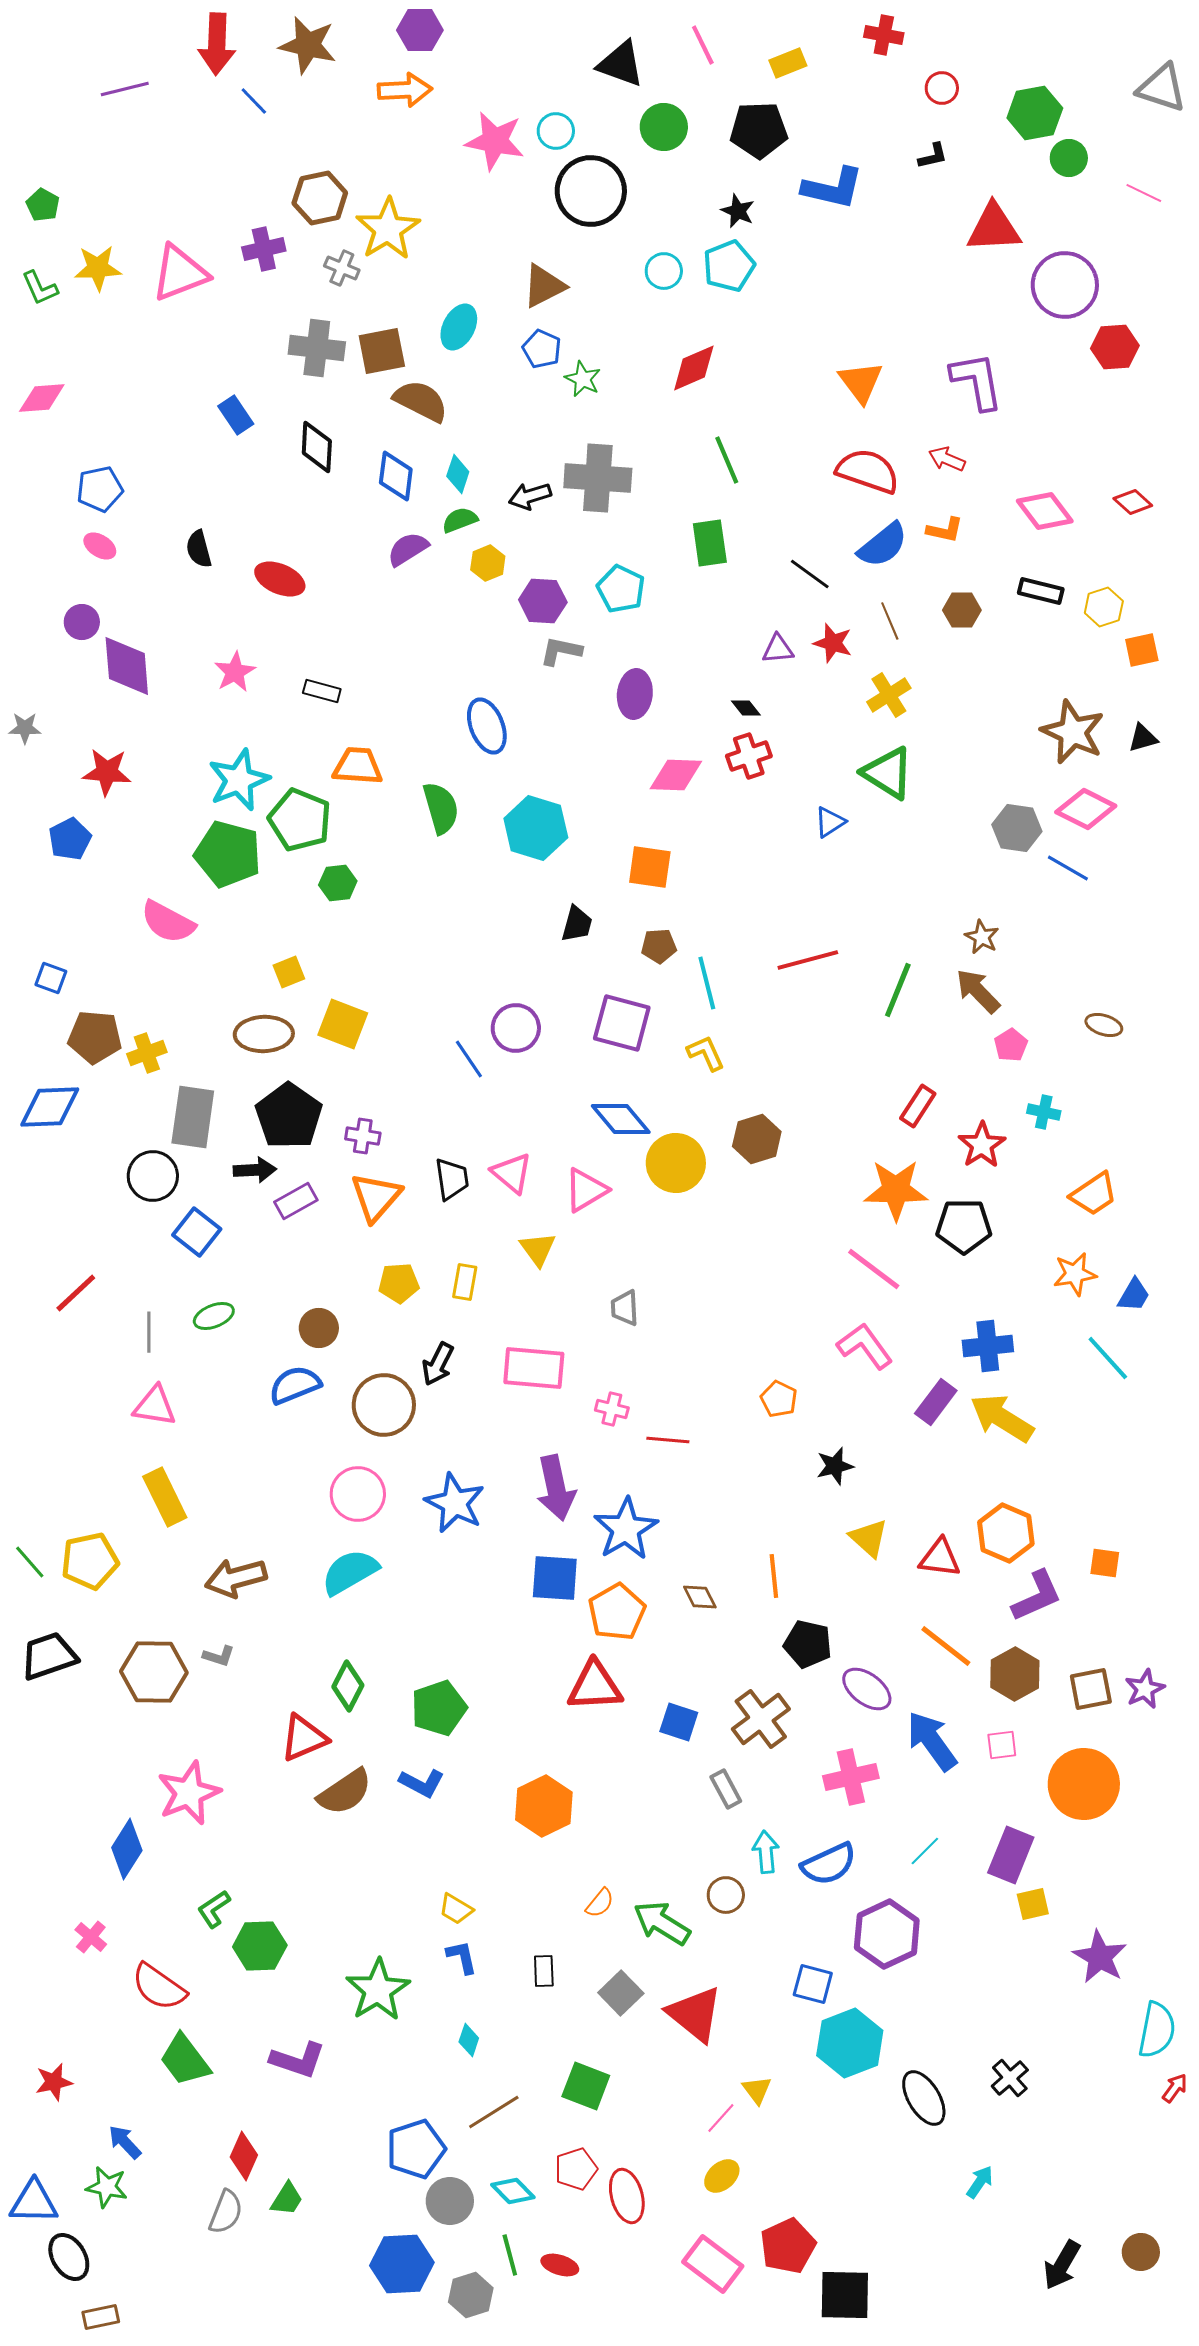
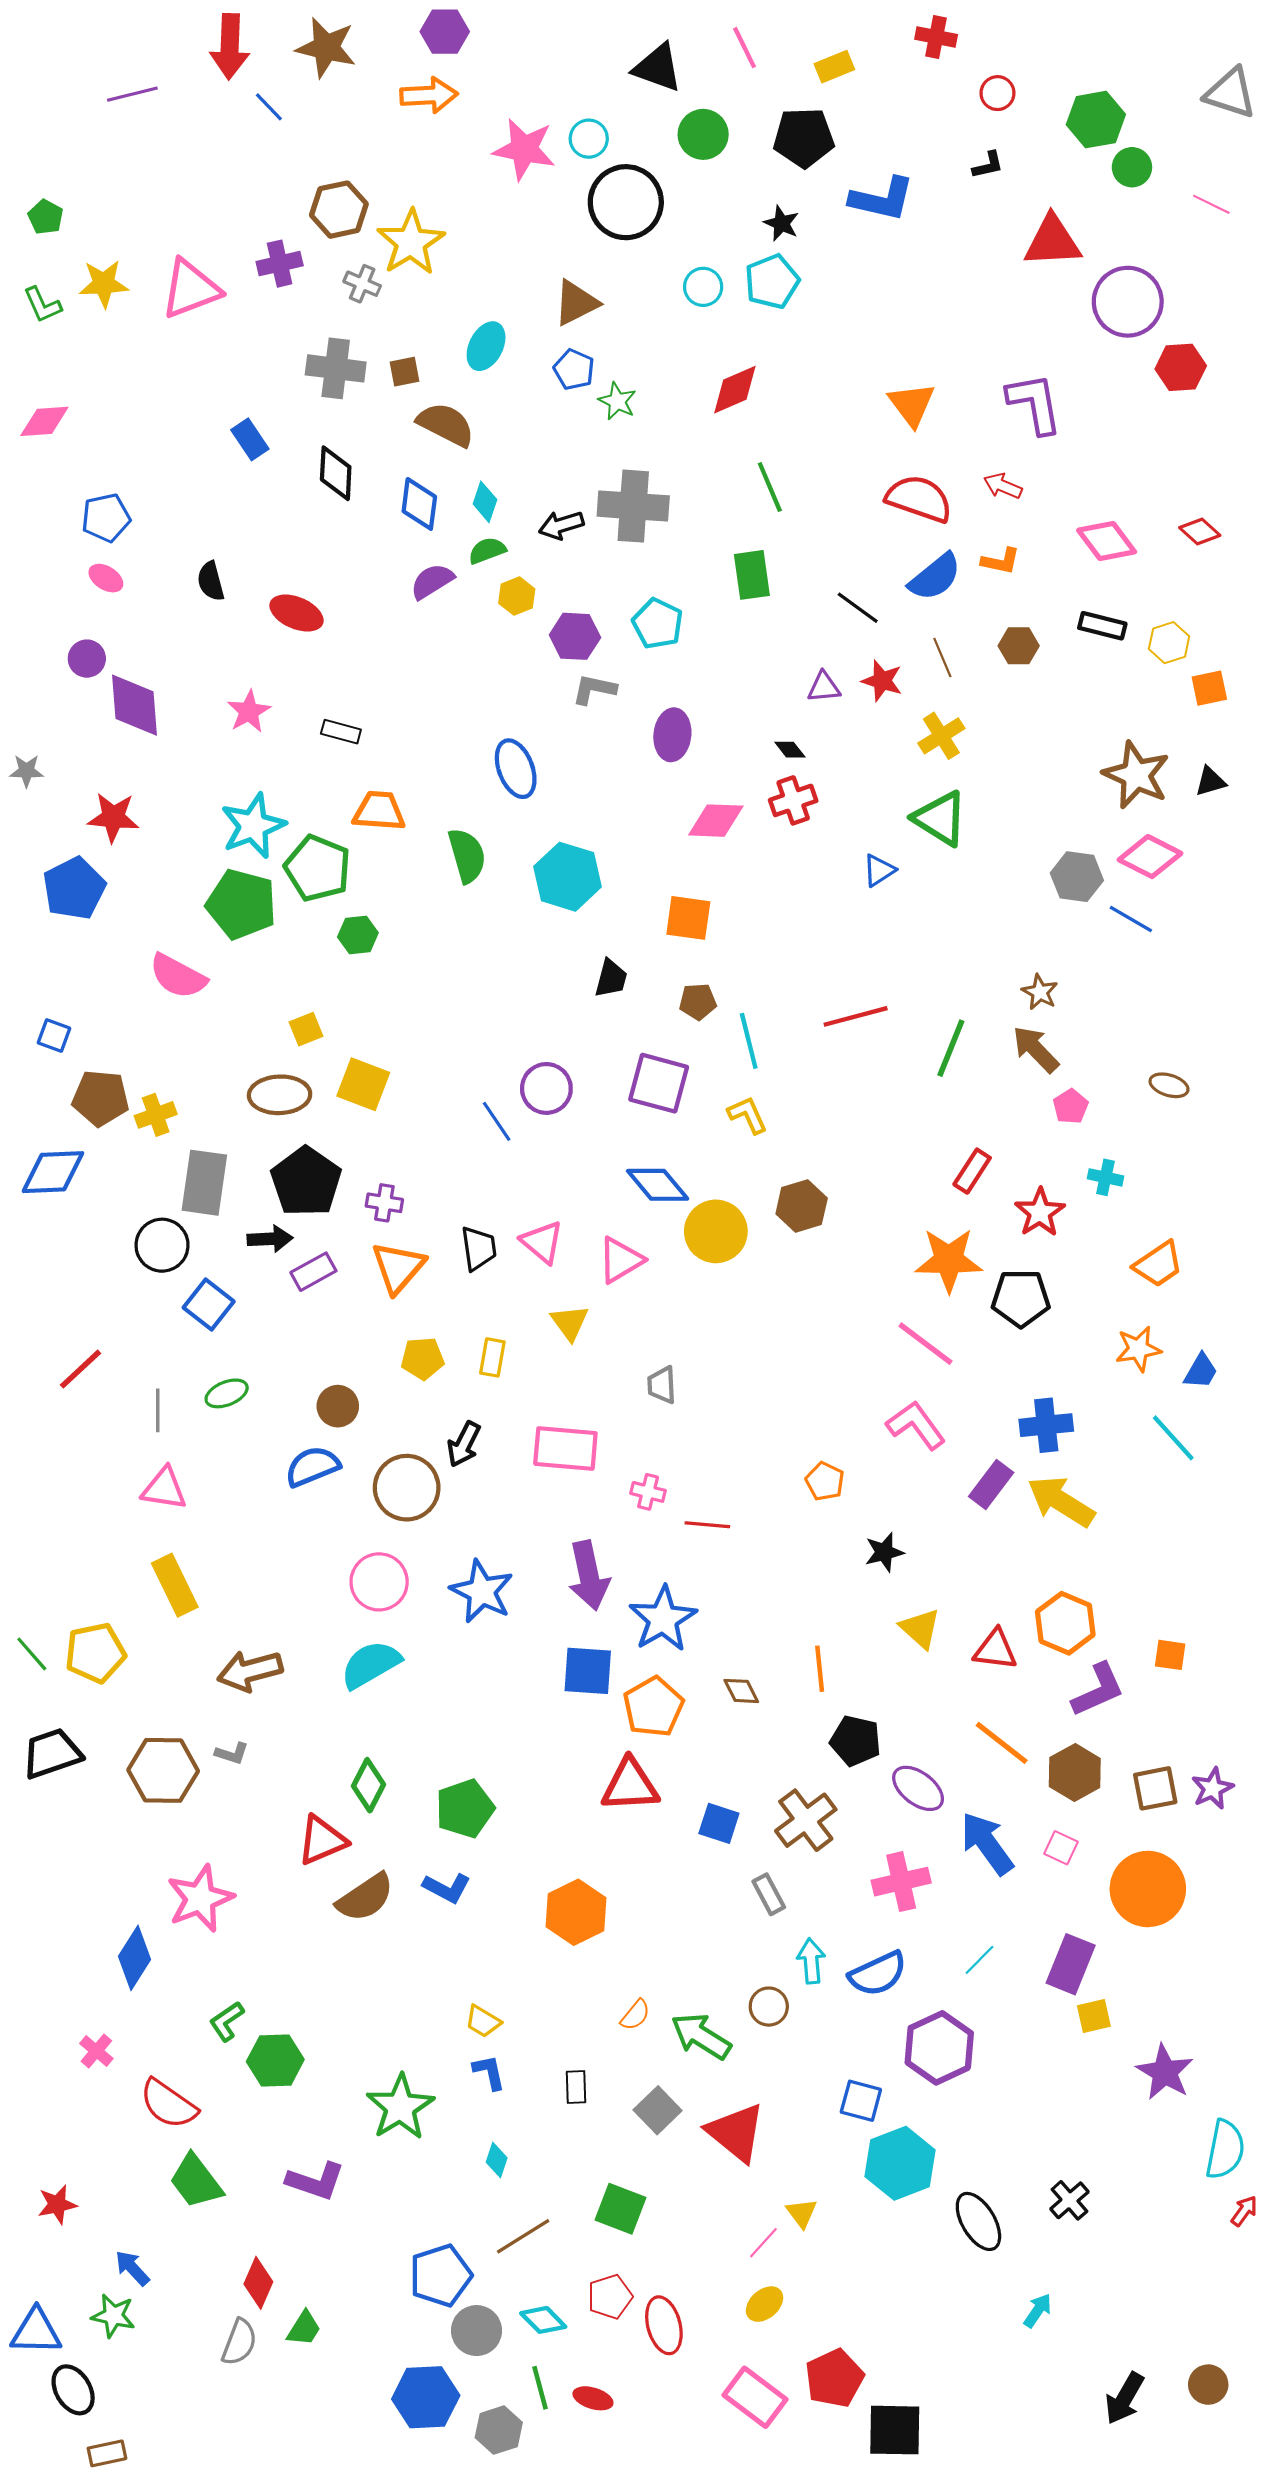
brown square: (382, 351) -> (404, 372), size x0.6
blue pentagon: (70, 839) -> (74, 888), size x1.4
pink square: (1002, 1745) -> (1061, 1848), turned 32

